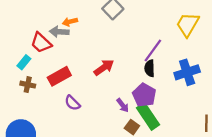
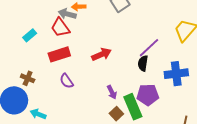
red trapezoid: (41, 43) -> (60, 27), moved
brown cross: (28, 85) -> (28, 78), moved
purple pentagon: (144, 95) -> (148, 95), moved, turned 30

